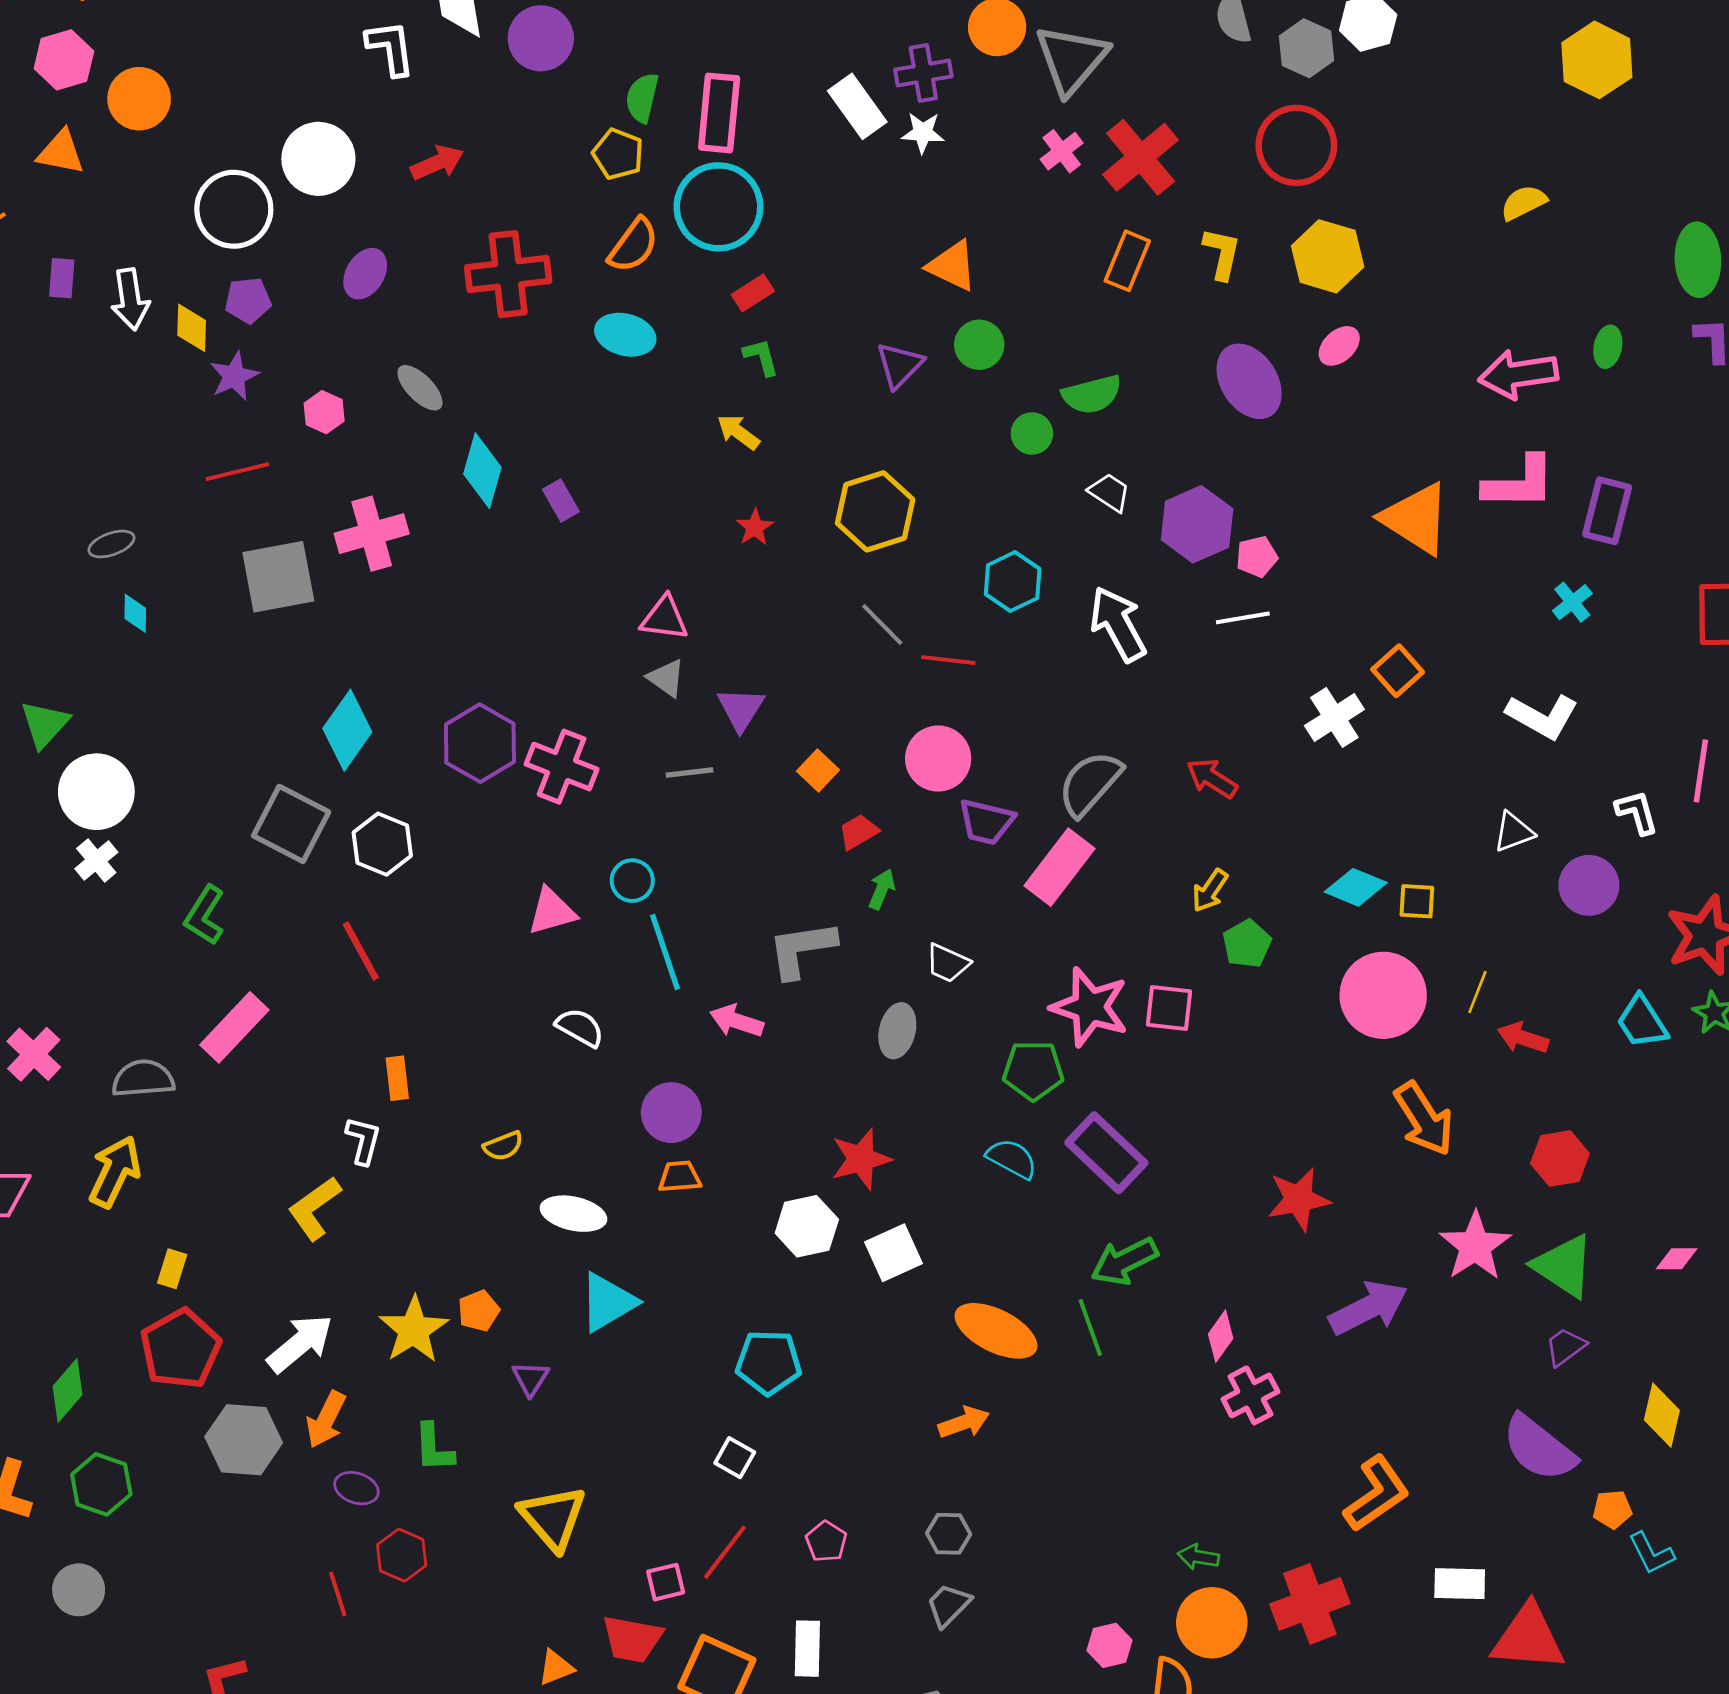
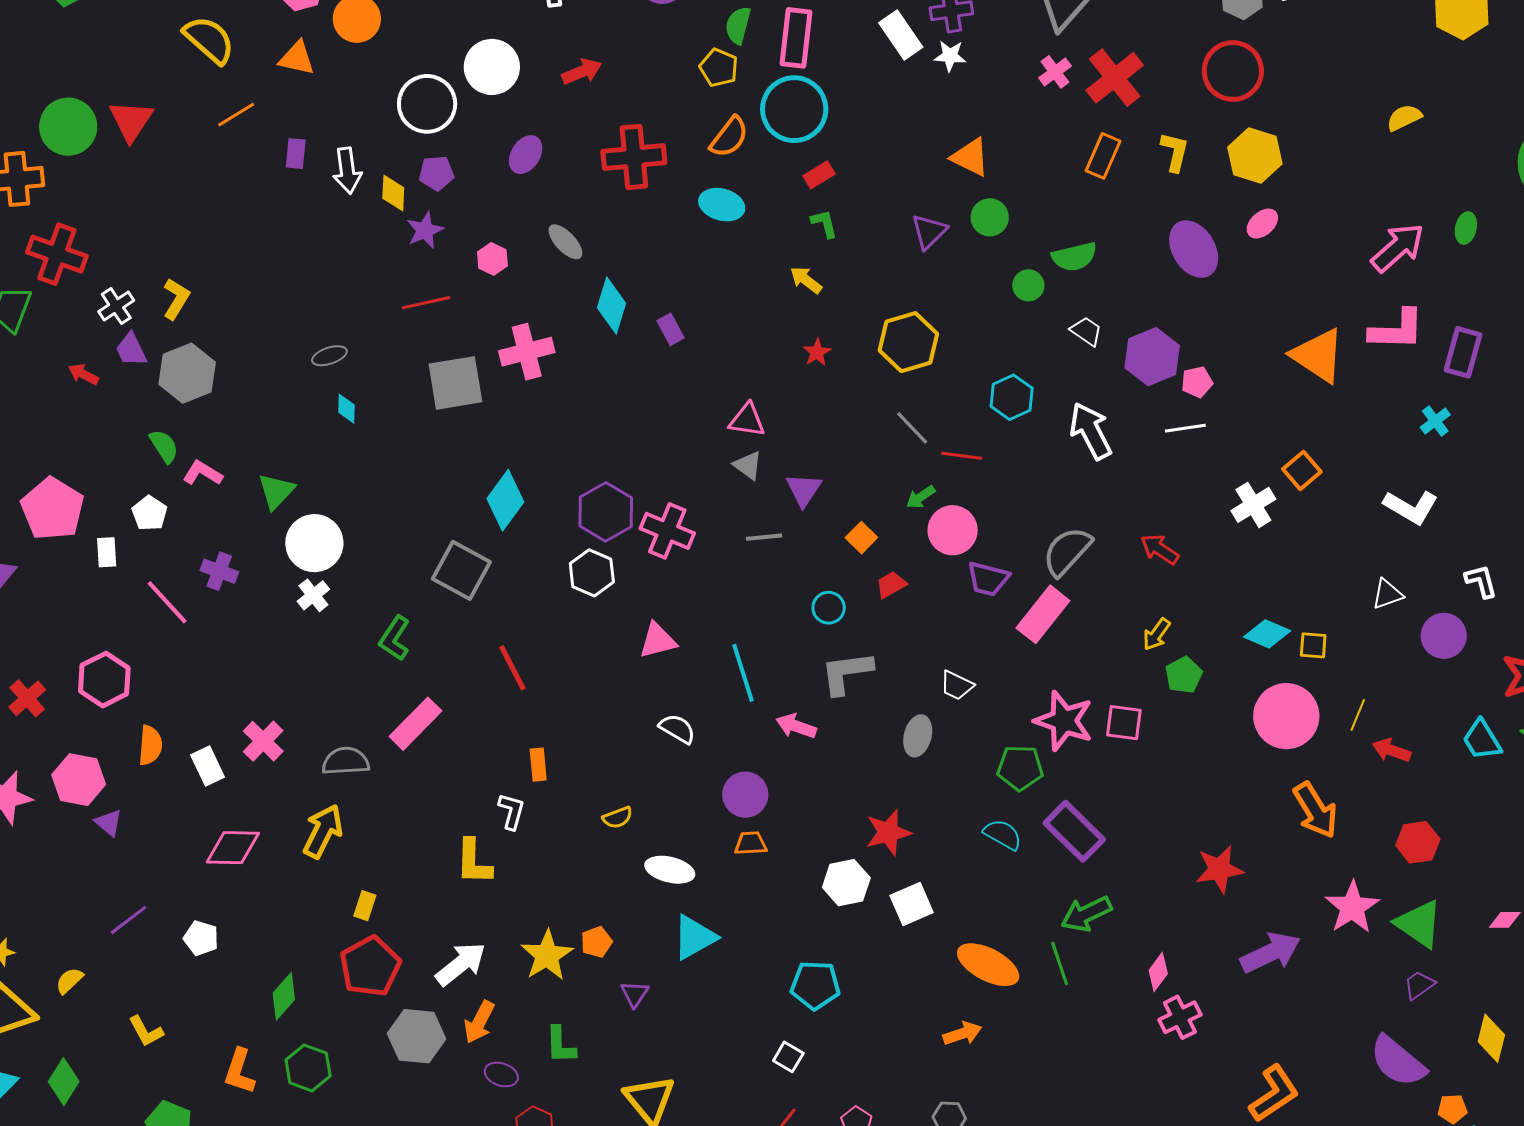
pink arrow: (1518, 374) -> (1398, 248), turned 146
white hexagon: (382, 844) -> (592, 573), moved
cyan circle: (632, 881) -> (829, 608), moved
green arrow: (882, 889) -> (921, 497), moved, turned -148
yellow L-shape: (314, 1208) -> (474, 862), turned -54

